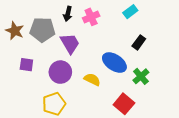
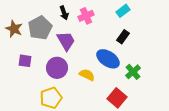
black arrow: (68, 14) -> (64, 13), turned -32
gray pentagon: (42, 30) -> (40, 28), turned -30
black rectangle: (139, 42) -> (123, 37), moved

